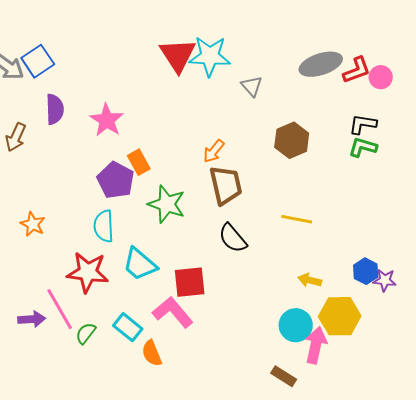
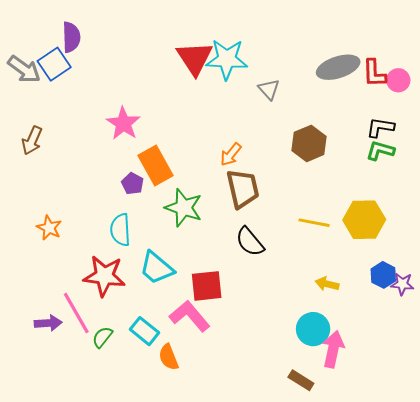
red L-shape: (357, 70) -> (374, 73), turned 108
purple semicircle: (55, 109) -> (71, 37), moved
orange rectangle: (139, 162) -> (156, 166), size x1.5
purple pentagon: (116, 180) -> (132, 184), size x0.6
yellow hexagon: (340, 316) -> (364, 220), moved

